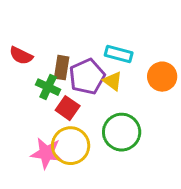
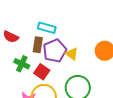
cyan rectangle: (119, 54) -> (47, 28), moved
green cross: (48, 87) -> (22, 64), moved

